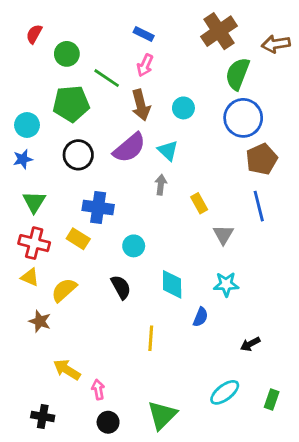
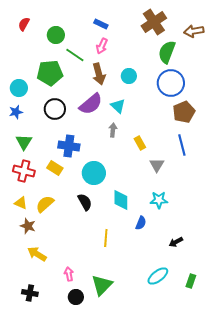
green circle: (67, 54) -> (56, 35), moved
cyan circle: (134, 246) -> (94, 173), size x1.5
yellow triangle: (30, 277) -> (21, 203), moved
yellow arrow: (67, 370) -> (37, 254), moved
green triangle: (162, 415) -> (102, 285), moved

